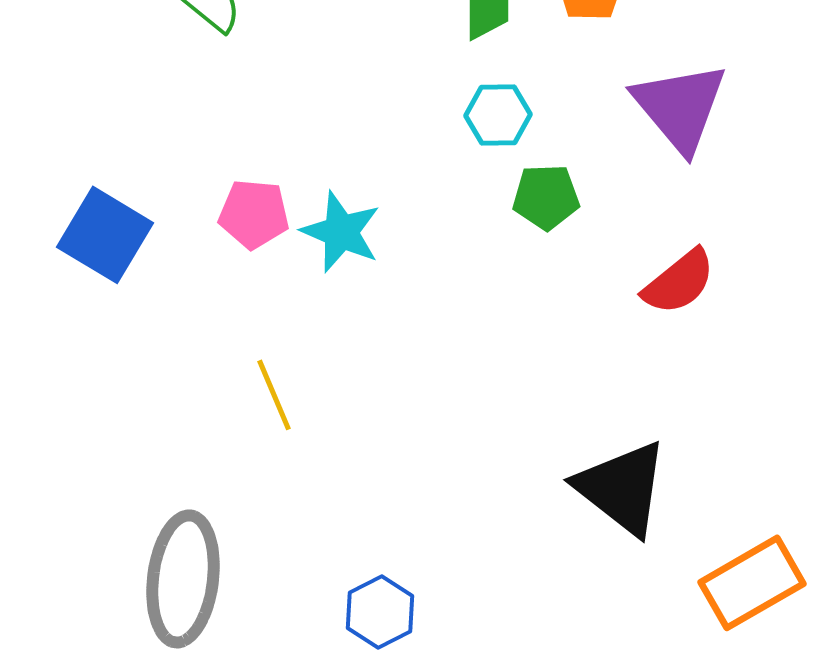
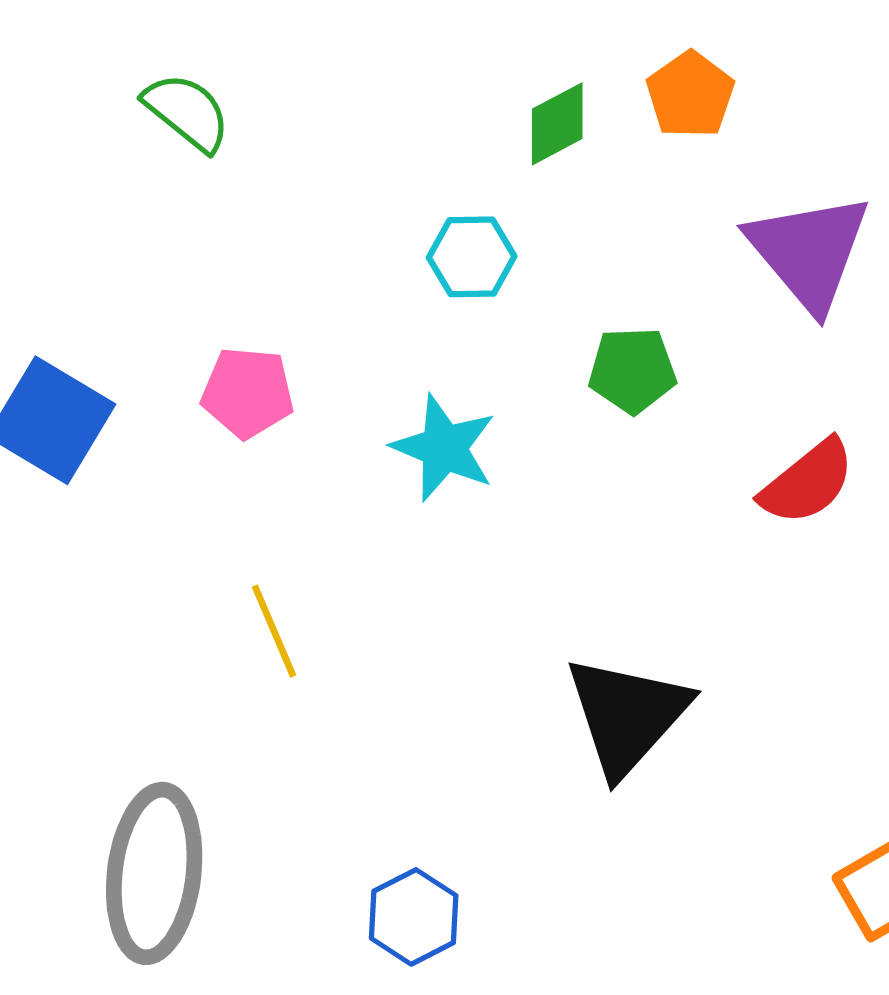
cyan hexagon: (498, 115) -> (472, 257), moved
cyan star: (341, 232) -> (444, 448), moved
black triangle: (622, 488) -> (627, 715), moved, turned 34

